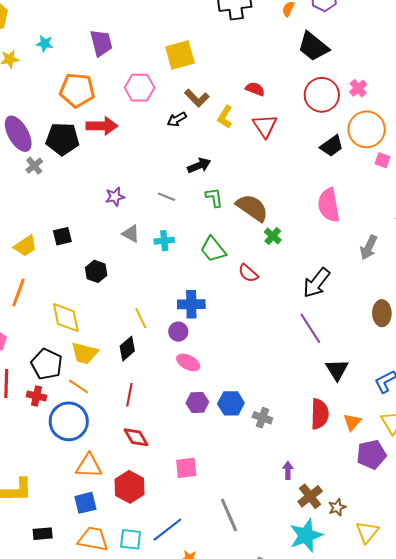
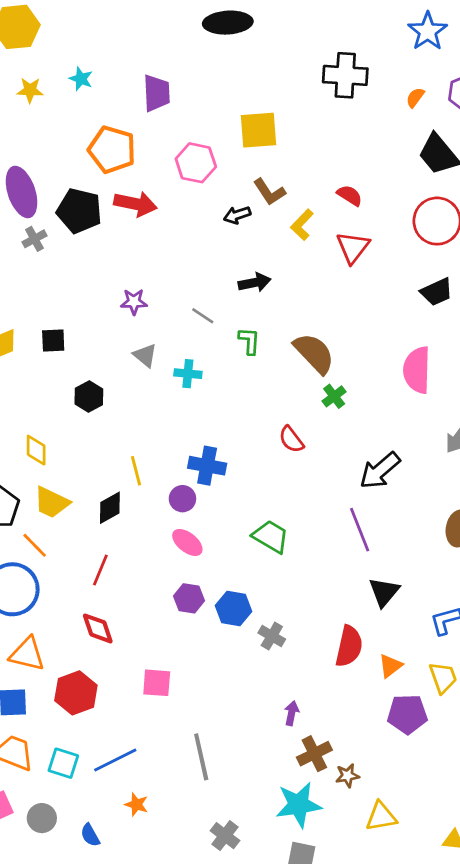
green L-shape: (214, 197) -> (249, 341), moved
green trapezoid: (213, 249) -> (271, 537), moved, turned 148
yellow diamond: (66, 318) -> (36, 450), size x0.7
yellow triangle: (367, 532) -> (381, 817), turned 30

